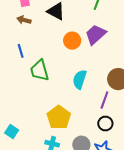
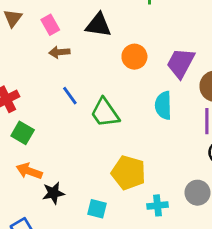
purple trapezoid: (96, 34) -> (181, 63), moved
yellow pentagon: (59, 117) -> (128, 173), moved

